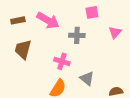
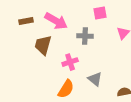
brown trapezoid: (23, 49) -> (43, 45), moved
pink cross: (62, 61) -> (70, 62), turned -35

